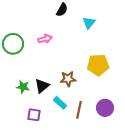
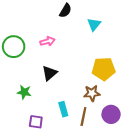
brown star: (68, 79) -> (92, 93), moved
black triangle: (42, 86) -> (50, 73), moved
cyan rectangle: (60, 103) -> (63, 109), turned 32

